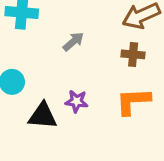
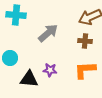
gray arrow: (73, 42) -> (48, 33), size x1.5

